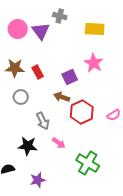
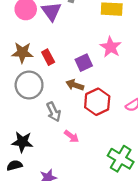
gray circle: (21, 97) -> (29, 85), size x1.6
black star: (28, 146) -> (22, 142), moved
green cross: (88, 163) -> (121, 159), moved

